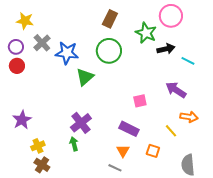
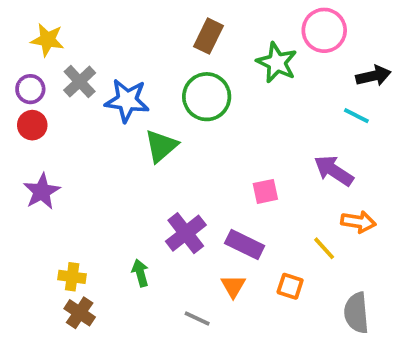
black arrow: (166, 49) -> (373, 76), moved
purple star: (22, 120) -> (42, 191), moved
purple cross: (81, 123) -> (186, 233), moved
yellow cross: (38, 146) -> (72, 277), turned 32
gray line: (115, 168) -> (197, 319), moved

